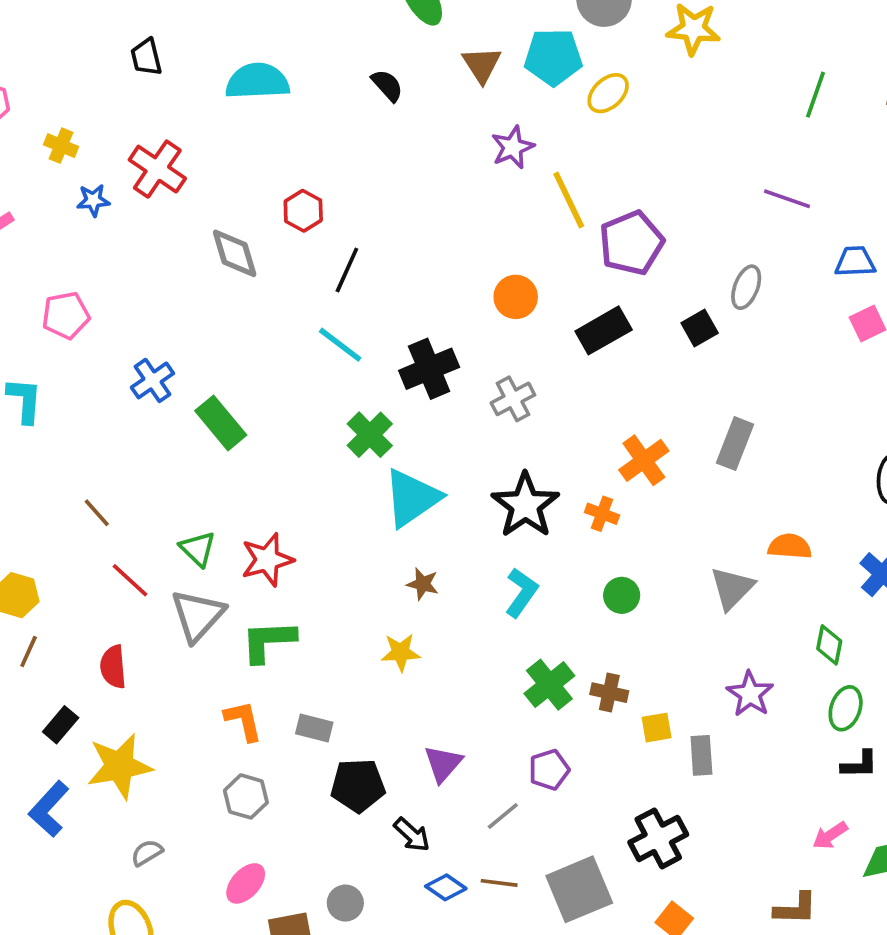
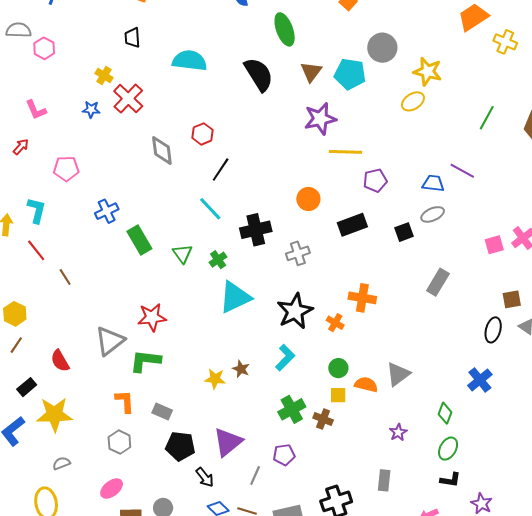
black semicircle: (387, 85) -> (259, 74), size x1.8
yellow ellipse: (608, 93) -> (413, 101), moved
yellow cross: (61, 146) -> (104, 75), moved
purple star: (513, 147) -> (320, 119), size x1.4
yellow line: (569, 200) -> (345, 152), turned -72
purple pentagon: (632, 243) -> (375, 181), size x0.7
blue trapezoid: (855, 262) -> (433, 183), moved
gray ellipse: (746, 287) -> (433, 214), turned 35
green cross: (370, 435) -> (218, 260), size x0.7
gray rectangle: (735, 444) -> (438, 282), moved
orange cross: (644, 460) -> (362, 298), turned 36
orange semicircle: (790, 546) -> (366, 384), moved
green triangle: (198, 549) -> (182, 254), moved
red line: (130, 580) -> (36, 250), moved
brown star: (423, 584) -> (241, 369), moved
red semicircle: (113, 667) -> (60, 361), turned -35
purple star: (750, 694) -> (398, 432), size x0.7
yellow square: (657, 728) -> (338, 395), moved
gray rectangle: (701, 755) -> (384, 480), moved
purple triangle: (443, 764) -> (228, 442), size x1.4
gray line: (503, 816) -> (255, 476), turned -36

